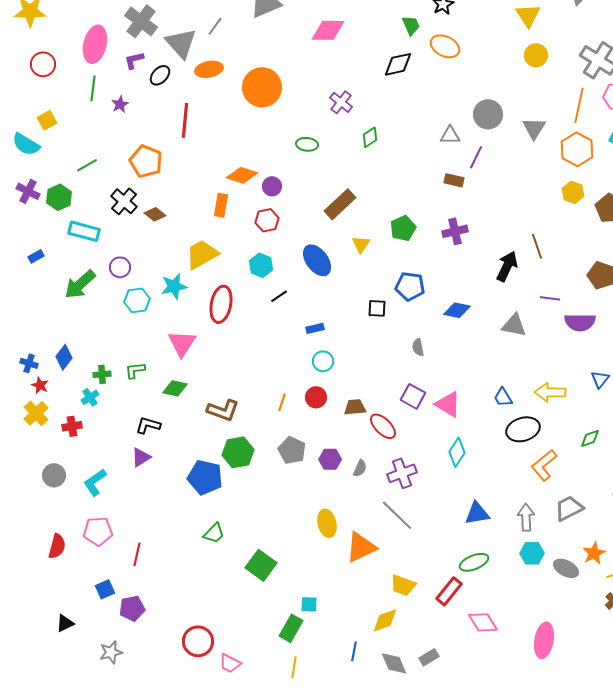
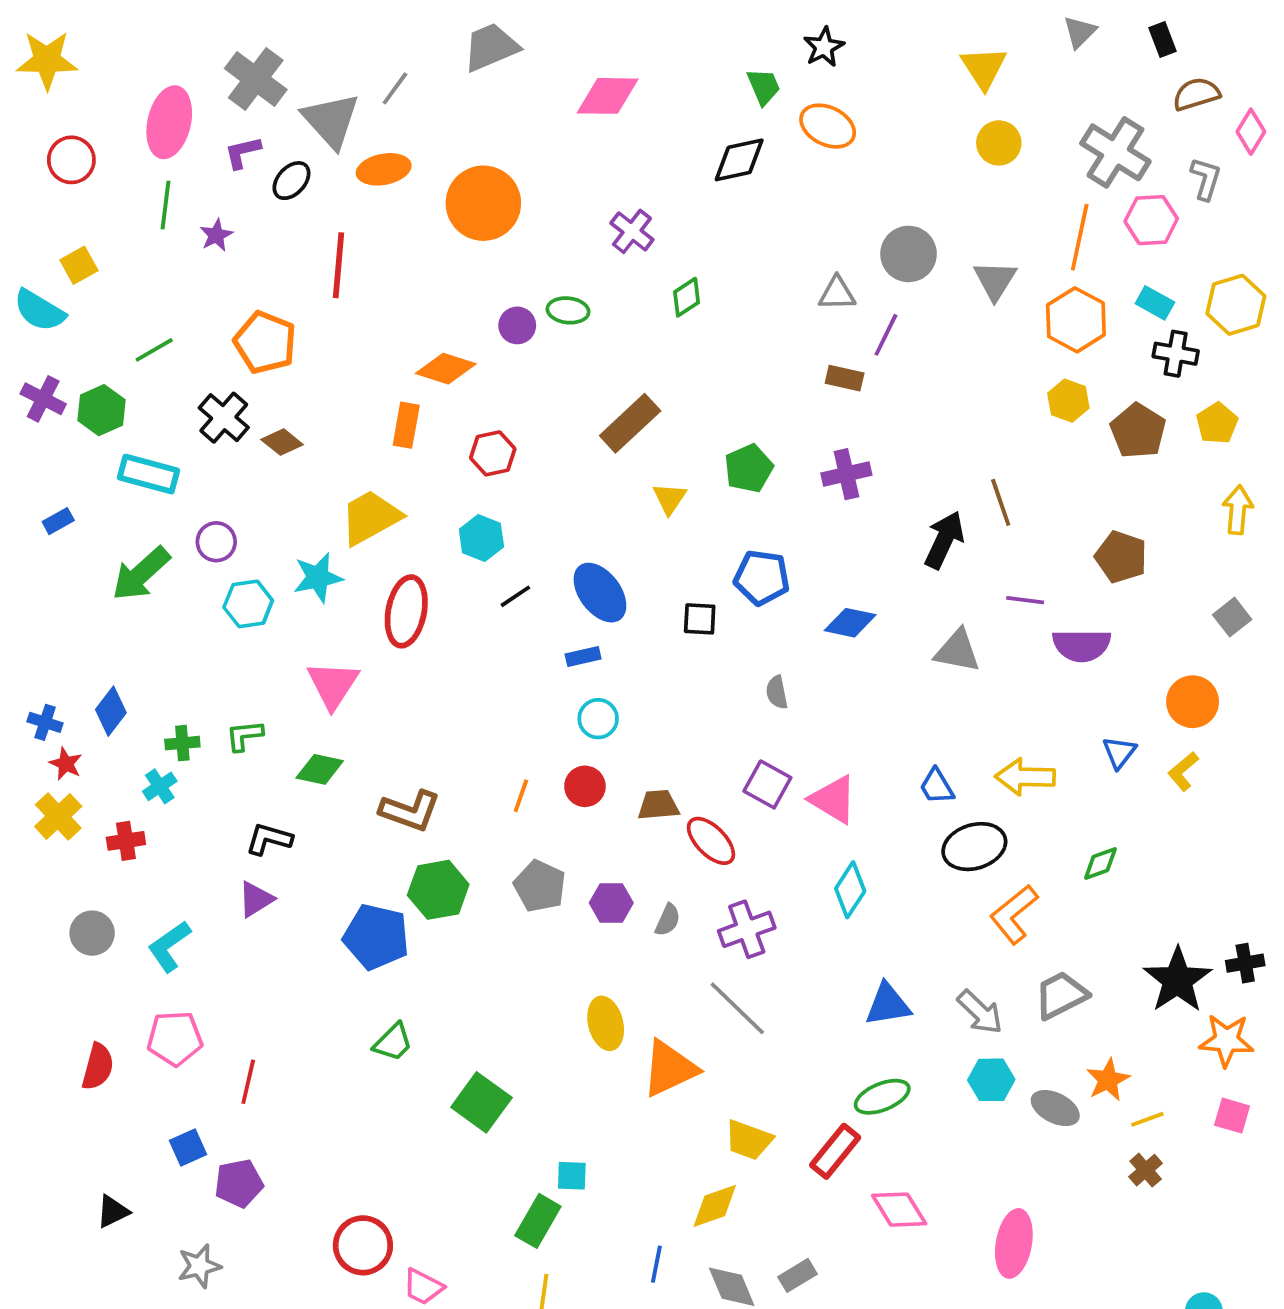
purple circle: (272, 186) -> (517, 325), moved
blue ellipse: (317, 260) -> (600, 593), moved
gray arrow: (526, 517) -> (980, 1012), turned 136

